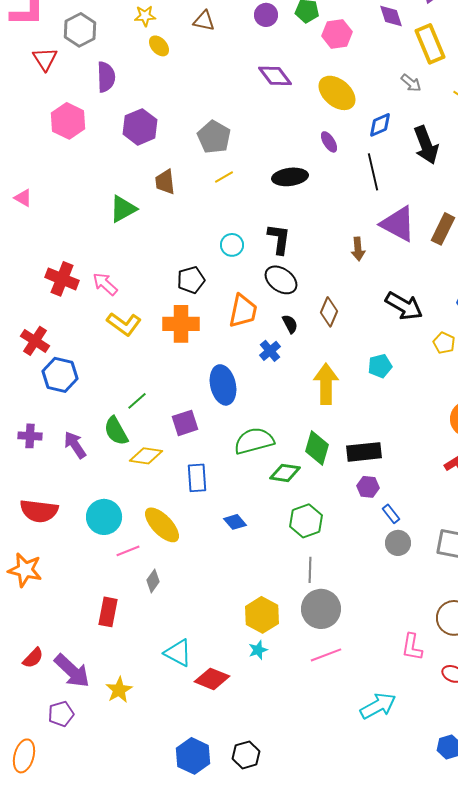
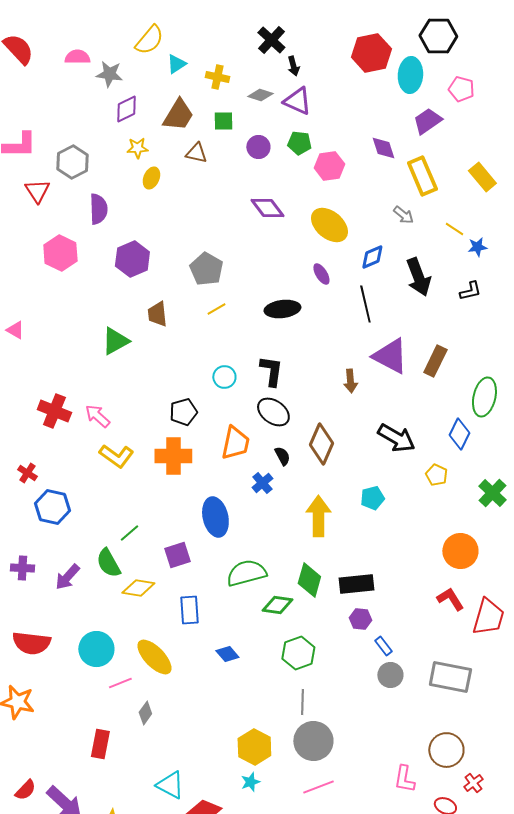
yellow ellipse: (159, 46) -> (151, 178), turned 65
brown diamond: (329, 312) -> (321, 444), size x1.4
red cross: (35, 341) -> (27, 473), size x0.7
purple arrow: (75, 445) -> (67, 577), turned -104

